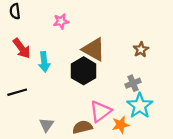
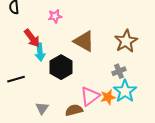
red arrow: (22, 48) -> (32, 38), moved
brown star: (141, 49) -> (126, 41), size x1.6
black hexagon: (84, 71) -> (61, 67), moved
orange star: (121, 125) -> (108, 97), moved

